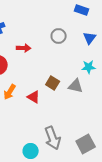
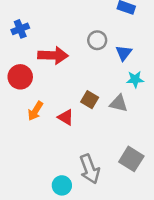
blue triangle: (90, 38) -> (124, 53), moved
red arrow: (24, 48) -> (53, 55), size x1.6
gray square: (86, 144) -> (131, 159), moved, turned -30

